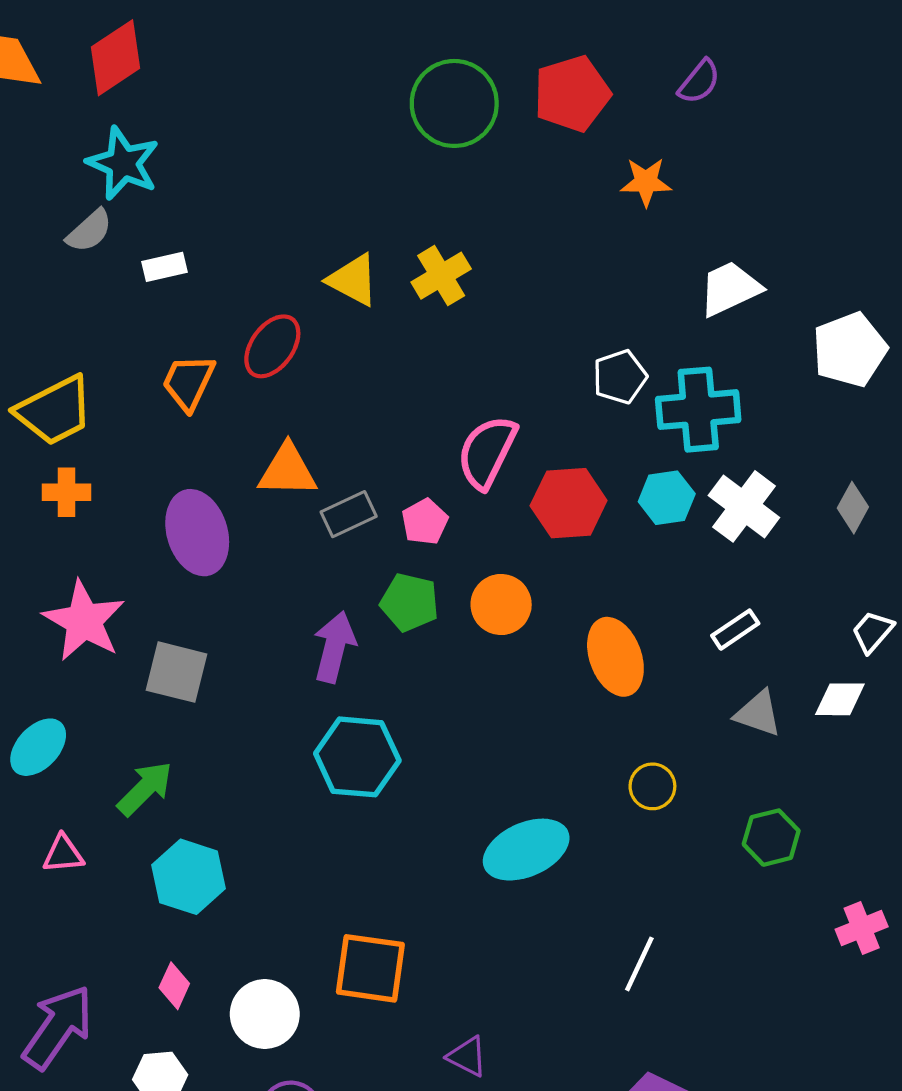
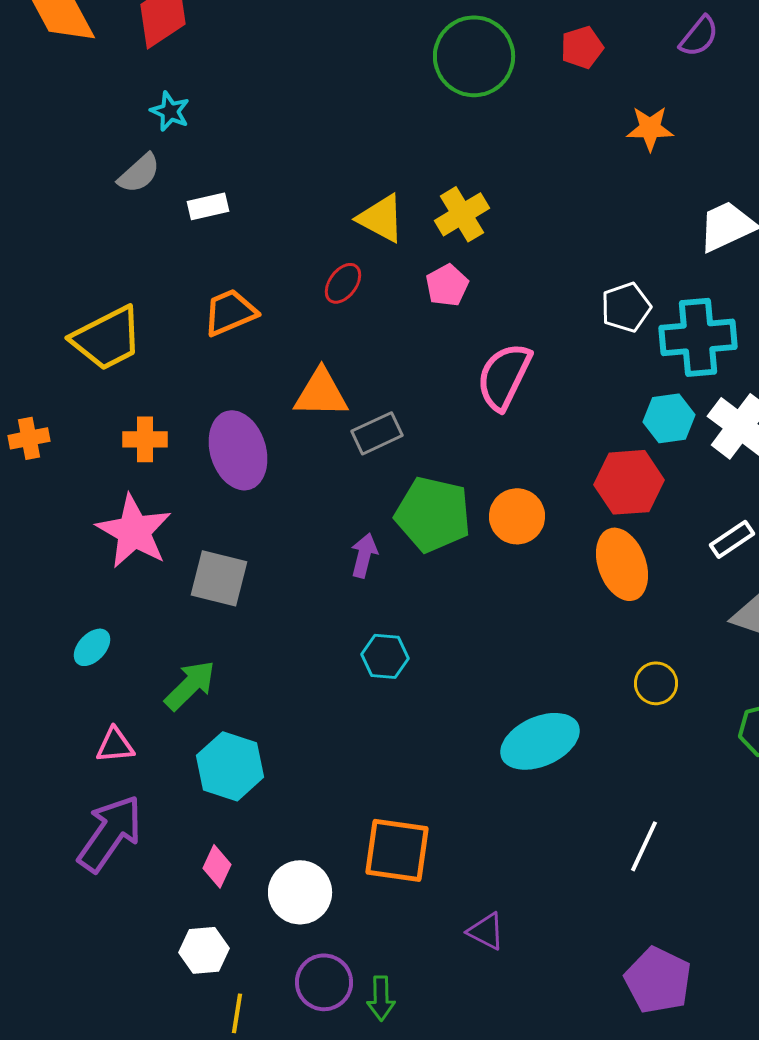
red pentagon: (572, 94) -> (582, 47), size x0.6
cyan star: (123, 163) -> (170, 111), size x0.6
red ellipse: (272, 346) -> (343, 283), moved, size x0.7
orange trapezoid: (188, 382) -> (230, 312), turned 42
orange cross: (66, 492) -> (145, 439), moved
red hexagon: (569, 503) -> (629, 482), moved
pink pentagon: (425, 522) -> (447, 285), moved
green pentagon: (410, 602) -> (433, 514), size x1.4
purple arrow: (334, 647) -> (364, 555), size x0.7
cyan ellipse: (38, 747) -> (92, 647), size x0.7
cyan hexagon: (357, 757) -> (385, 656), size x0.6
purple arrow: (58, 1027) -> (110, 833), moved

